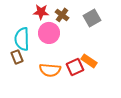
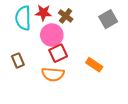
gray square: (92, 18) -> (108, 19), moved
cyan semicircle: (22, 39) -> (23, 18), moved
red square: (75, 67) -> (58, 53), moved

